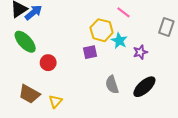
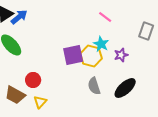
yellow hexagon: (102, 30) -> (91, 56), moved
purple square: (90, 52) -> (73, 55), size x1.5
red circle: (48, 63) -> (33, 80), moved

